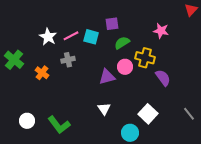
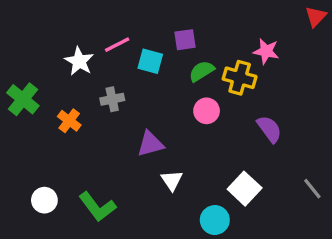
pink line: (71, 36) -> (117, 45), moved
yellow cross: (145, 58) -> (240, 78), moved
purple triangle: (107, 77) -> (150, 144), moved

